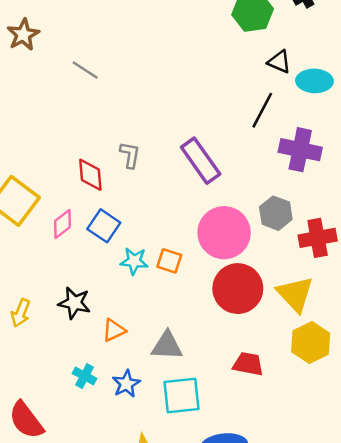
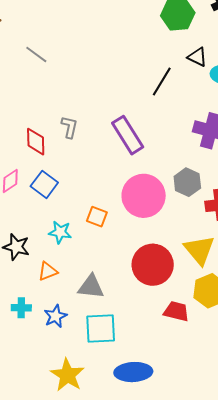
black line: (262, 110) -> (162, 82), moved
cyan star: (134, 261) -> (60, 232), moved
red circle: (238, 289) -> (153, 265), moved
red trapezoid: (248, 364) -> (176, 311), moved
cyan cross: (85, 376) -> (21, 308), turned -30

